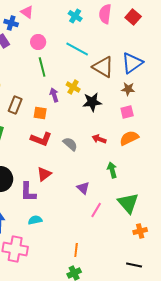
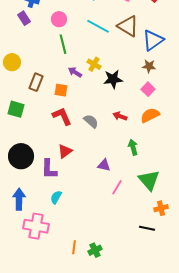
brown triangle: (103, 67) -> (128, 26), moved
purple arrow: (54, 95) -> (75, 72), turned -40
pink square: (127, 112) -> (148, 89), turned -32
red L-shape: (41, 139) -> (62, 116), turned -135
purple triangle: (83, 188) -> (104, 165), turned -32
cyan semicircle: (35, 220) -> (56, 197), turned -48
orange line: (76, 250) -> (74, 247), moved
black line: (134, 265) -> (147, 228), moved

